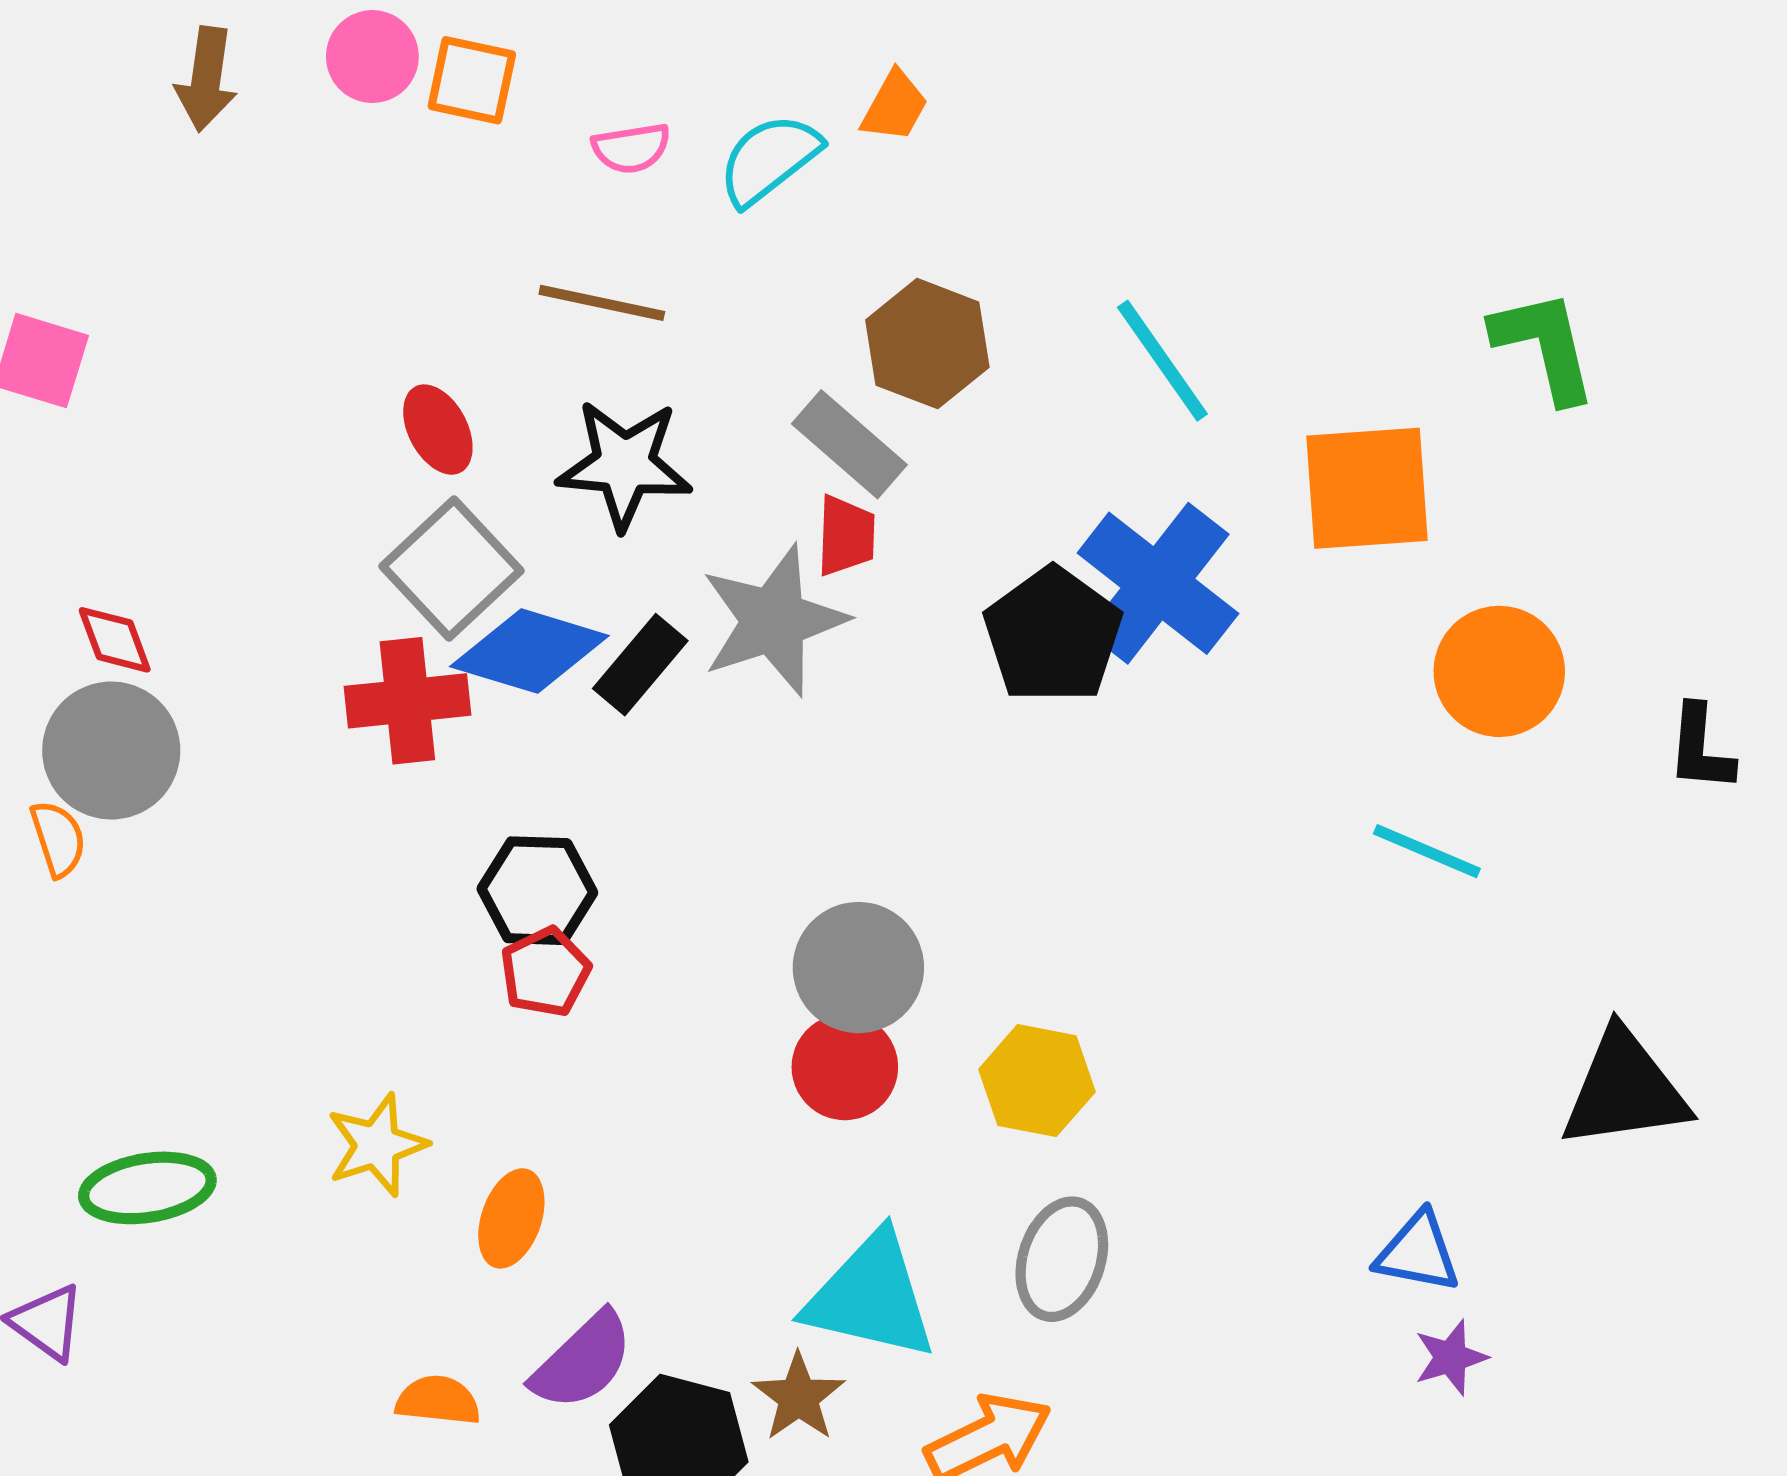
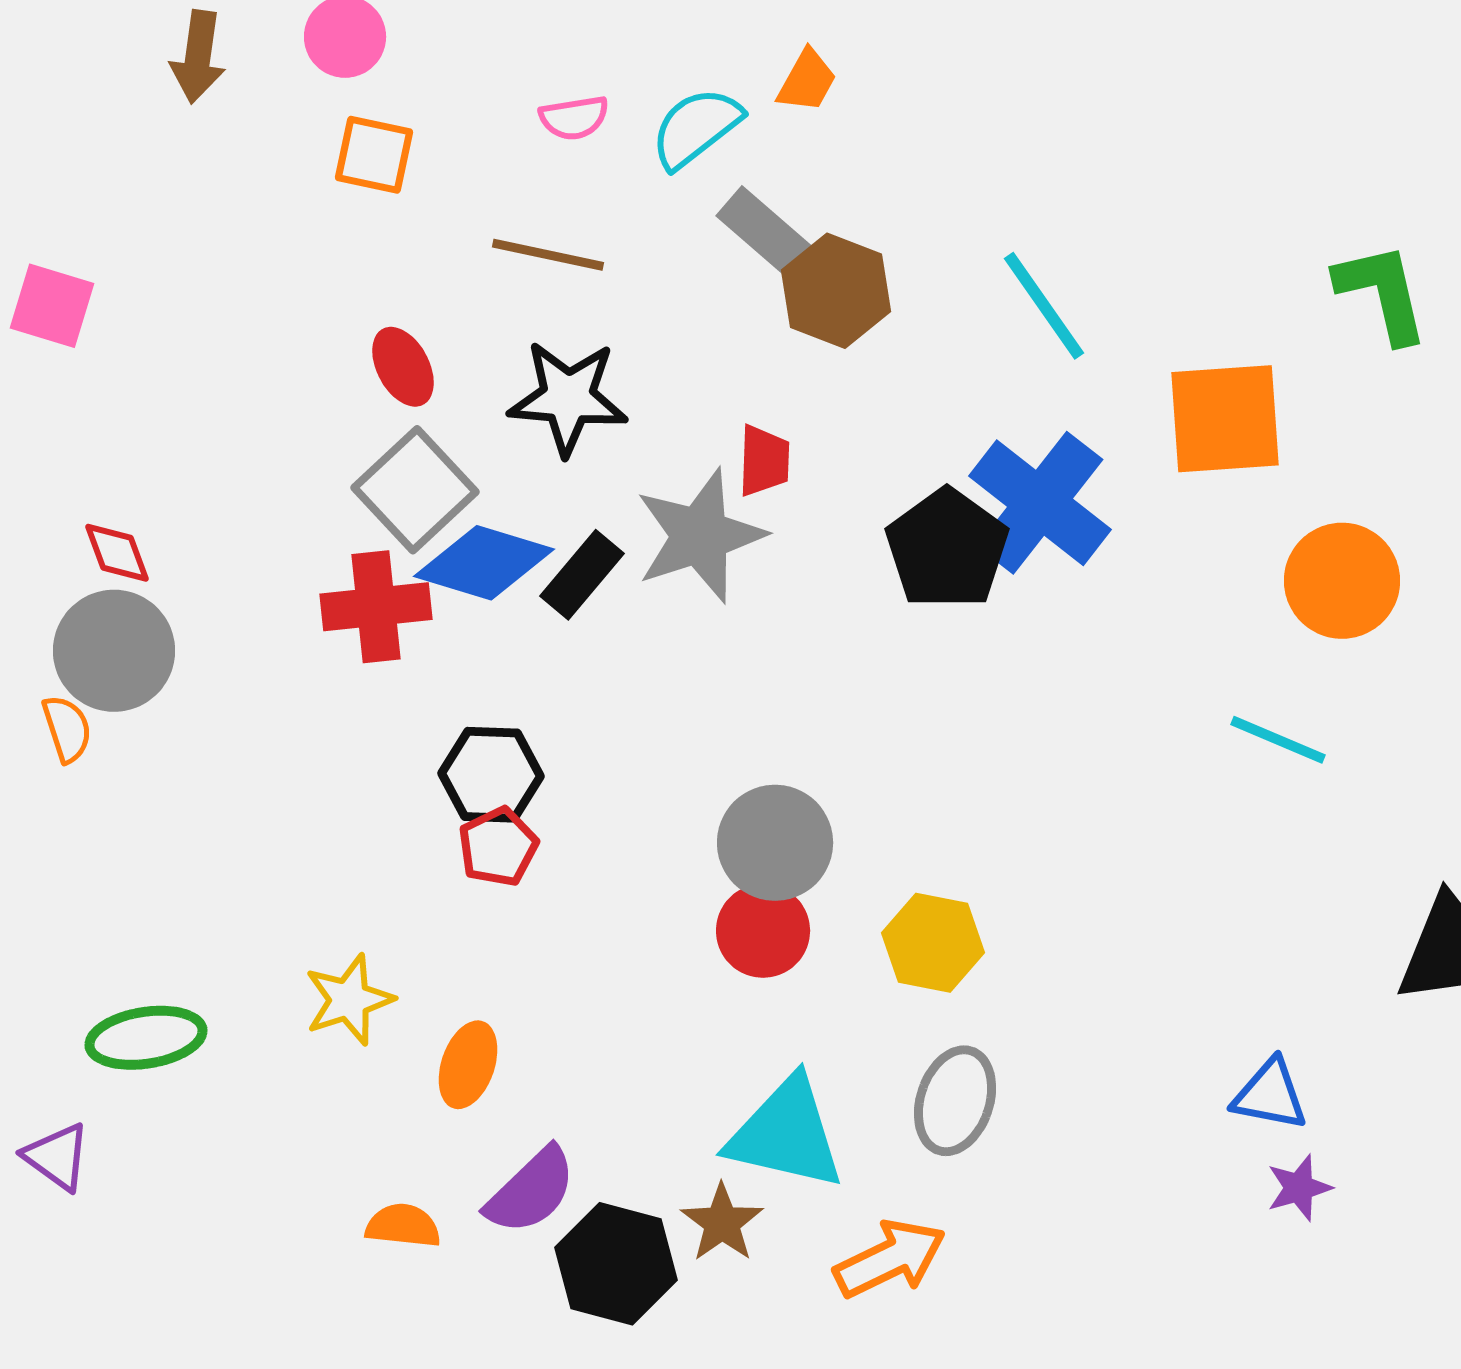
orange square: (472, 80) -> (374, 155), moved
gray rectangle: (849, 444) -> (767, 234), moved

